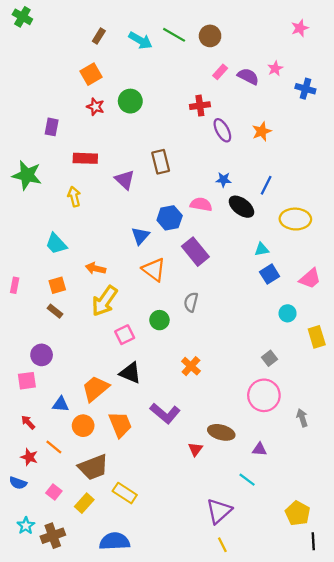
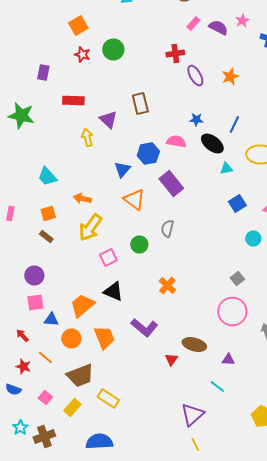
yellow arrow: (74, 197) -> (87, 138), moved
cyan triangle: (262, 249) -> (226, 168), moved
pink square: (27, 381) -> (35, 302), moved

